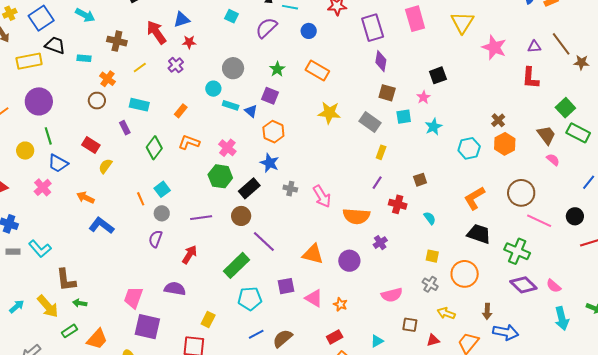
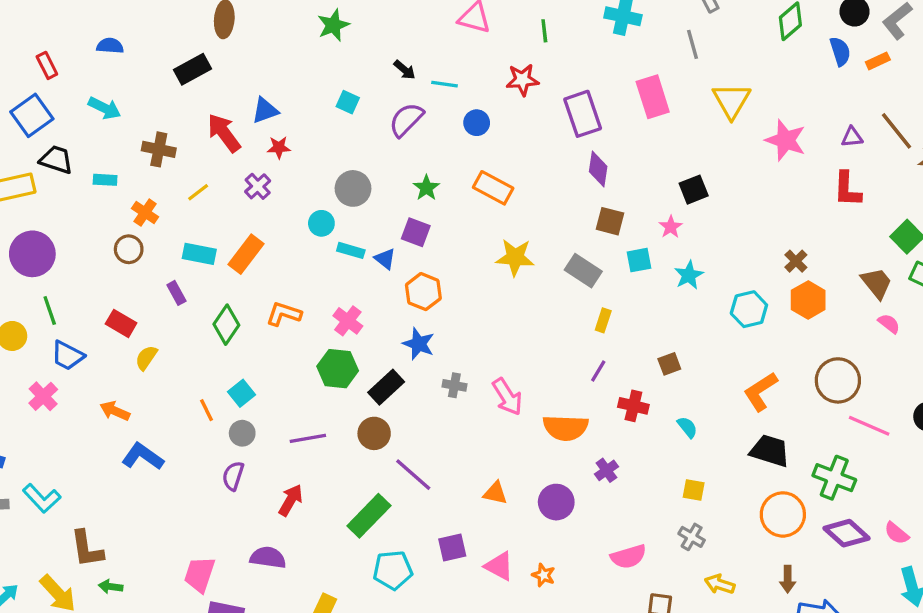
orange rectangle: (181, 111) -> (246, 254), moved, size x1.6
orange triangle: (313, 254) -> (495, 493), size x0.7
orange circle: (465, 274) -> (783, 514), moved

